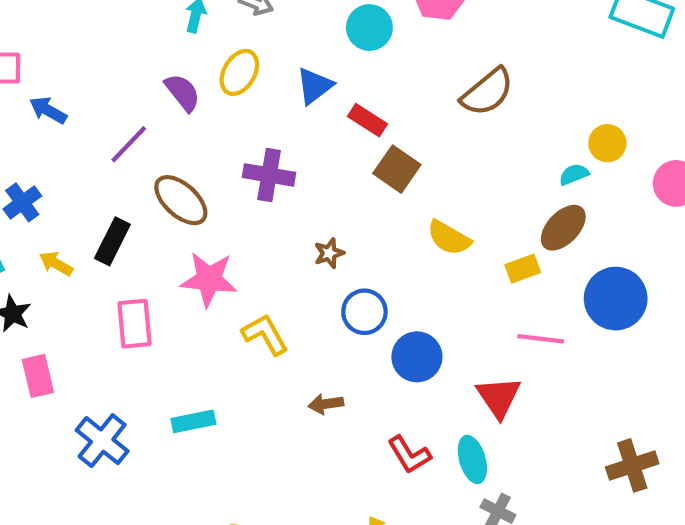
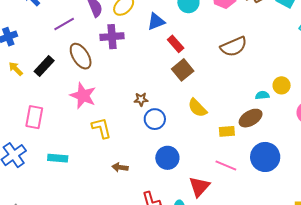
purple cross: (269, 175) -> (112, 37), moved, turned -30
blue circle: (364, 312) -> (155, 119), moved
pink rectangle: (134, 324) -> (34, 117), moved

